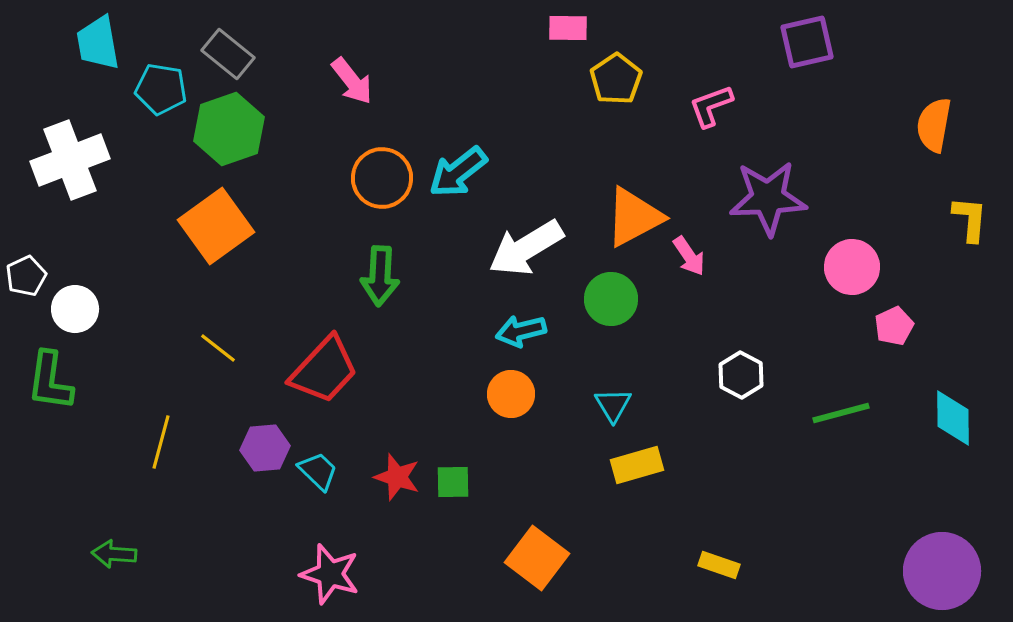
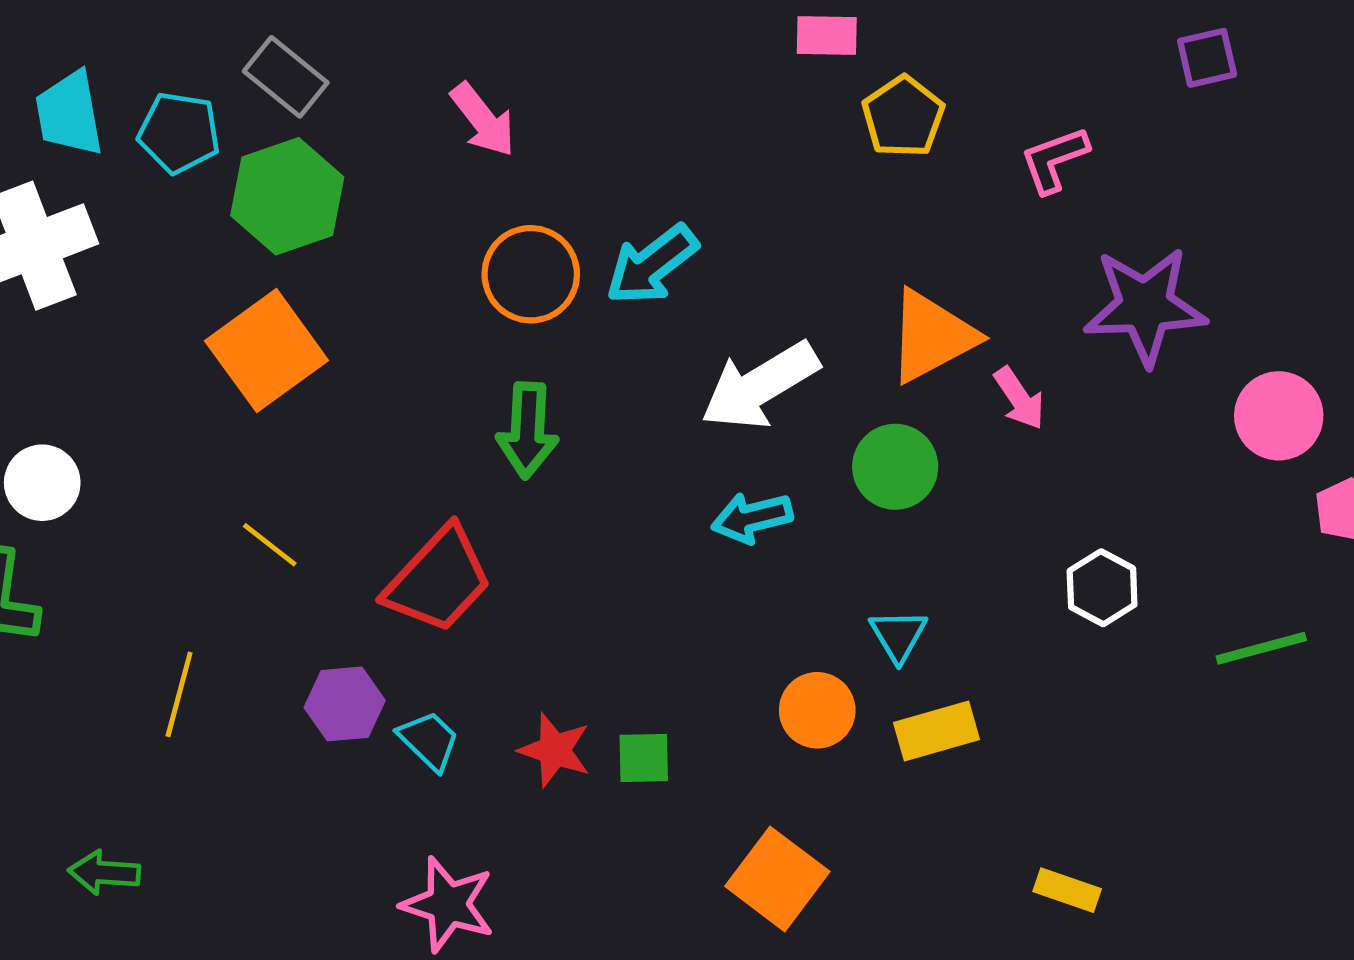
purple square: (807, 42) -> (1207, 58), size x0.7
cyan trapezoid: (98, 43) -> (69, 114), moved
orange circle: (511, 394) -> (817, 710), moved

